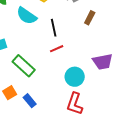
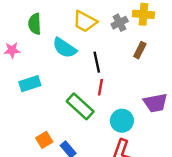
red line: (57, 49) -> (100, 87), turned -56
green rectangle: (24, 66) -> (80, 106), moved

